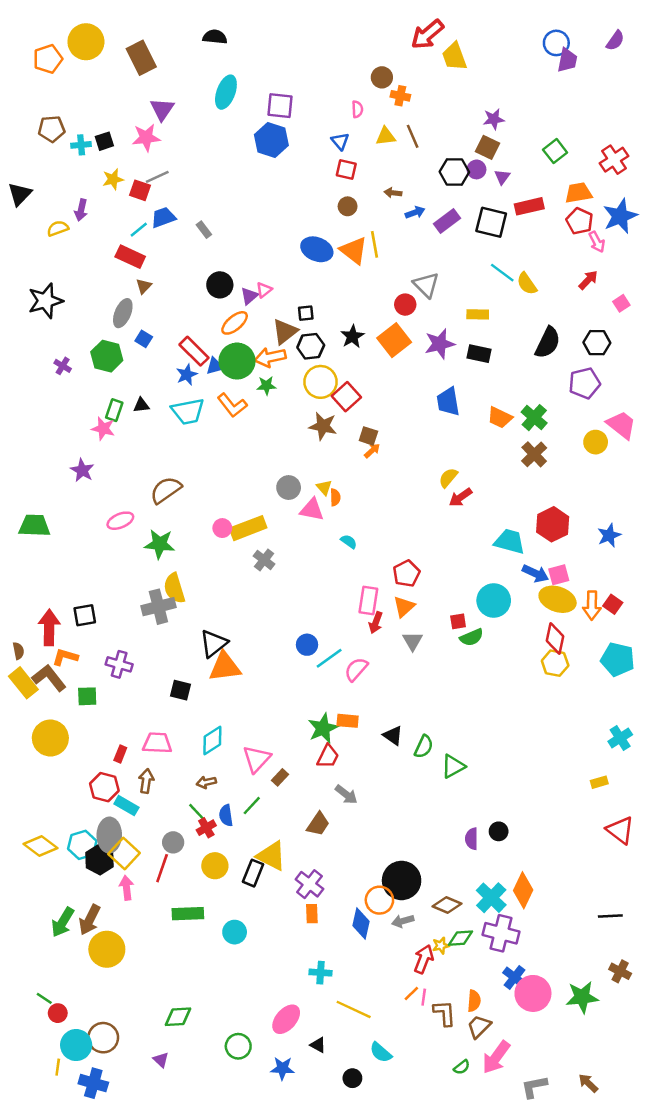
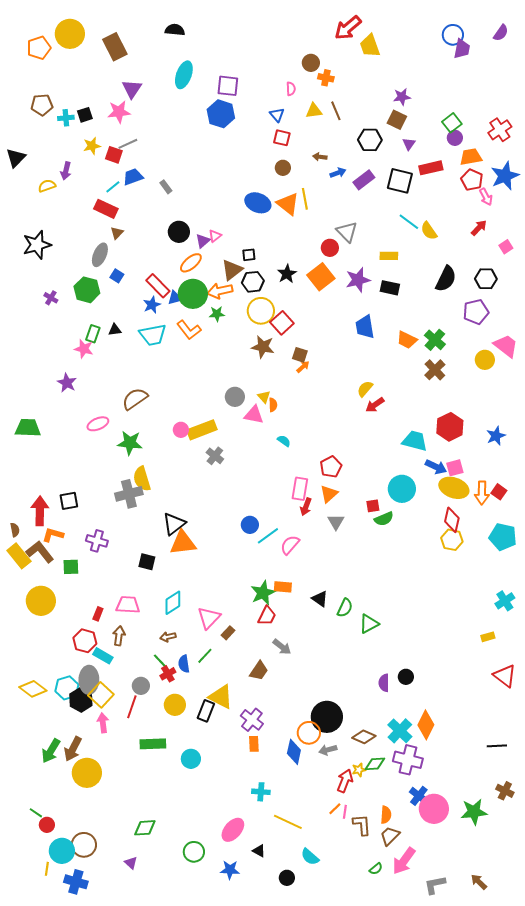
purple circle: (476, 169) -> (455, 138), moved

